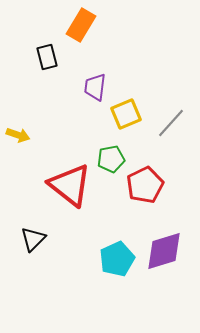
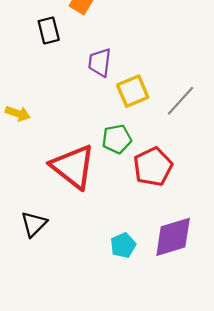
cyan pentagon: (117, 259) -> (123, 245), size x0.7

